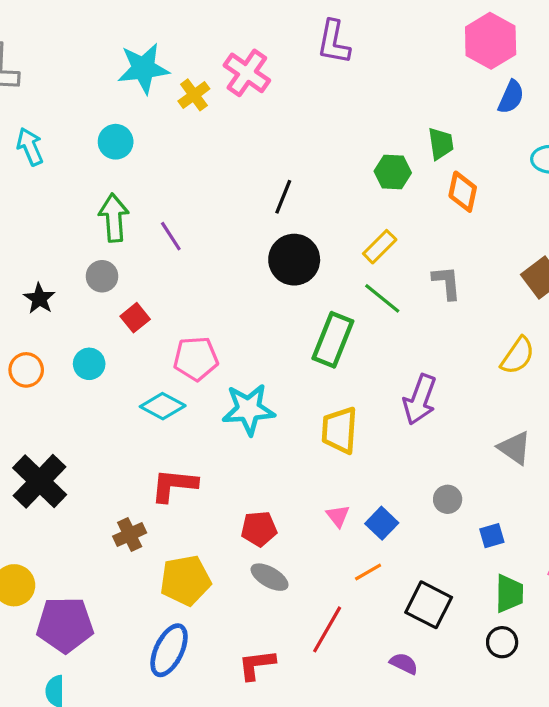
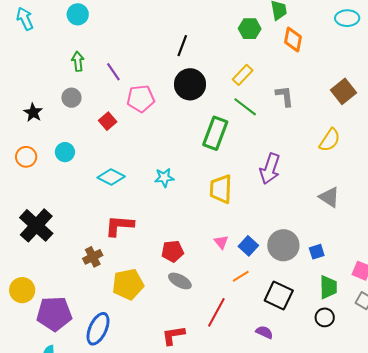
green arrow: (114, 218) -> (78, 61), size x0.7
red square: (135, 318) -> (108, 121), moved
pink pentagon: (196, 359) -> (141, 99), moved
cyan star: (249, 409) -> (164, 178), size x0.6
gray circle: (448, 499) -> (283, 245), moved, size x1.8
blue ellipse: (169, 650) -> (98, 329), moved

